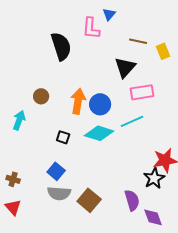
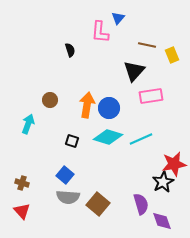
black semicircle: (61, 46) -> (70, 50), size x0.5
cyan line: (132, 121) -> (141, 139), moved

